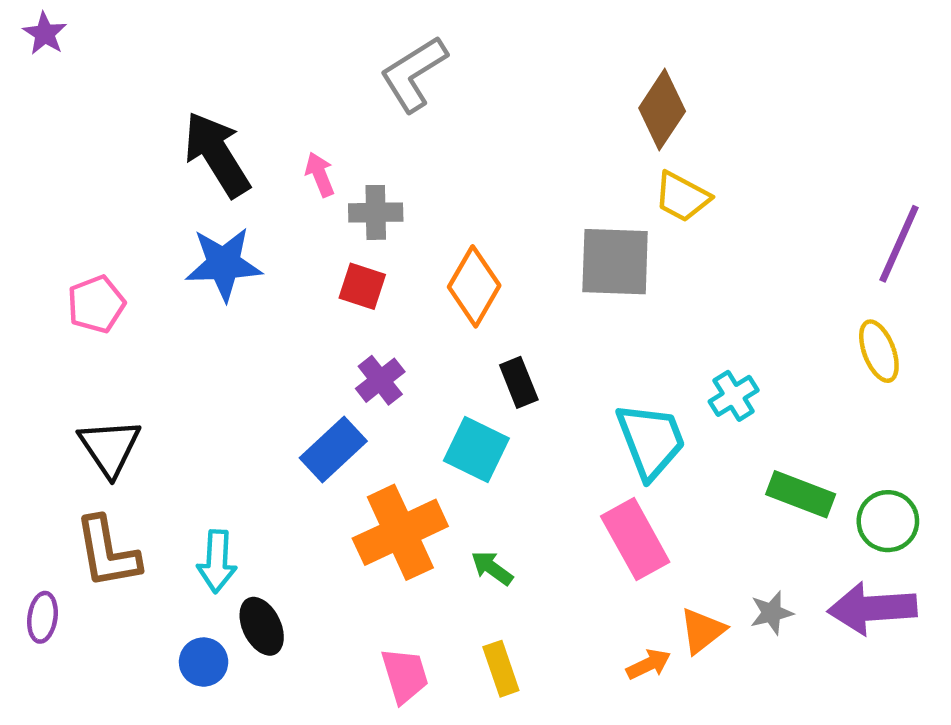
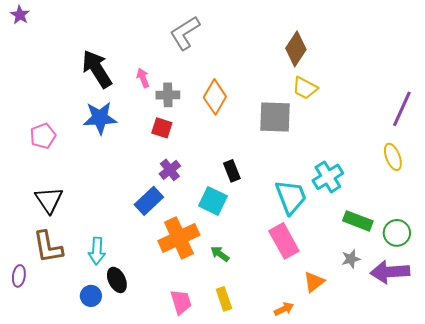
orange diamond: (474, 286) -> (215, 97), moved
cyan cross: (734, 396) -> (328, 177), size x1.4
gray star: (772, 613) -> (351, 259), moved
orange arrow: (649, 664) -> (284, 309), moved

